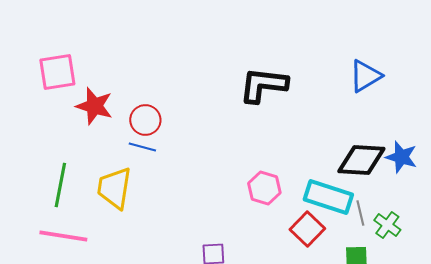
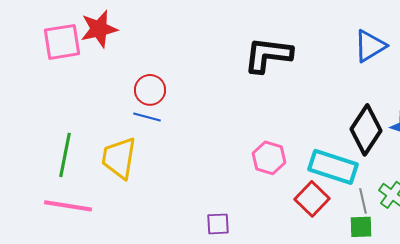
red star: (94, 106) -> (99, 29), moved, turned -30
black diamond: (361, 160) -> (366, 130), turned -60
gray line: (360, 213) -> (363, 201), moved

